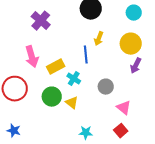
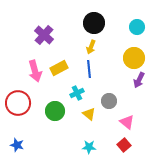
yellow arrow: (99, 39) -> (91, 47), moved
yellow rectangle: (56, 67) -> (59, 68), moved
cyan cross: (74, 79) -> (77, 93), turned 32
yellow triangle: (72, 103) -> (89, 114), moved

